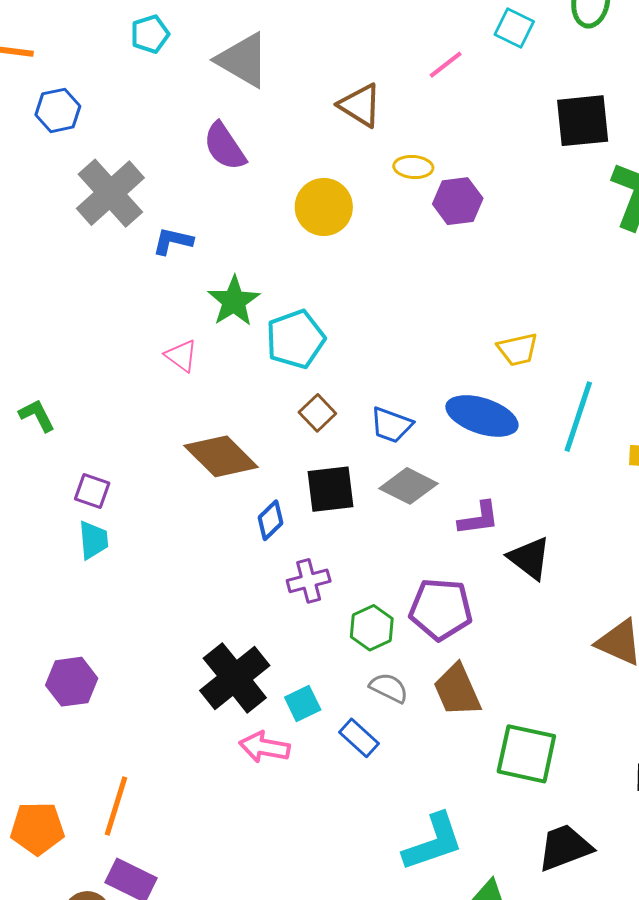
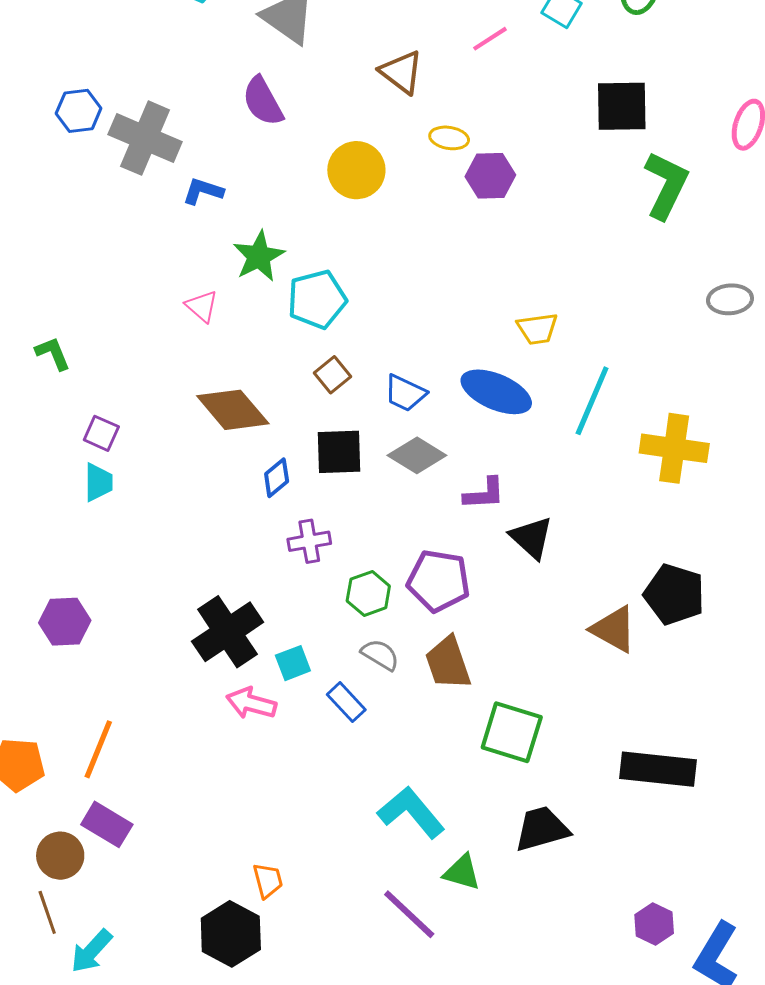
blue hexagon: (58, 110) -> (79, 111), moved
gray cross: (110, 193) -> (145, 138), turned -30
cyan L-shape: (433, 842) -> (411, 812), turned -116

